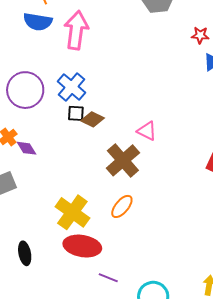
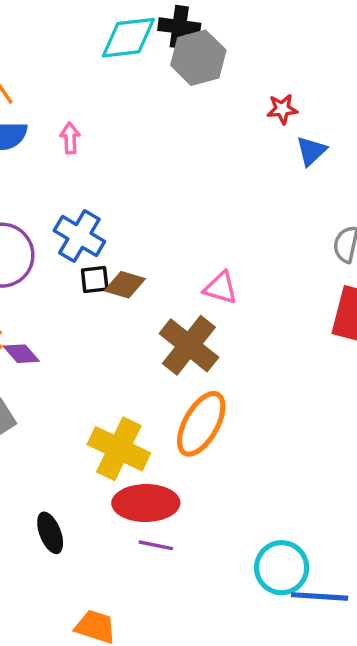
pink arrow: (76, 30) -> (70, 138), size x0.5
orange ellipse: (122, 206) -> (201, 424), size x1.5
purple line: (108, 278) -> (156, 545), moved

